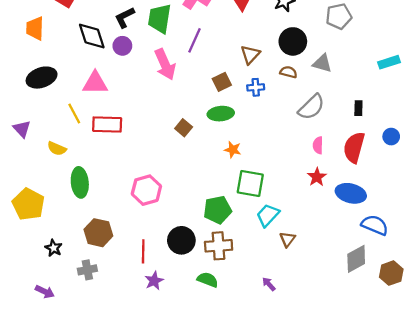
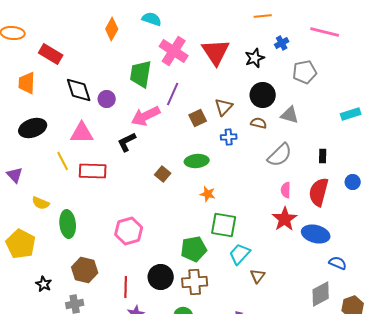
black L-shape: (125, 17) -> (127, 142), moved
pink arrow: (165, 64) -> (146, 116), turned 88
brown square: (222, 82) -> (198, 118), moved
yellow semicircle: (57, 149) -> (41, 203), moved
red star: (317, 177) -> (285, 219), size x1.4
blue semicircle: (375, 225) -> (338, 263), size x0.7

